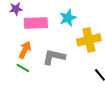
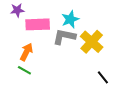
yellow cross: (89, 40) -> (92, 42), turned -35
gray L-shape: (54, 57) -> (64, 37), moved

